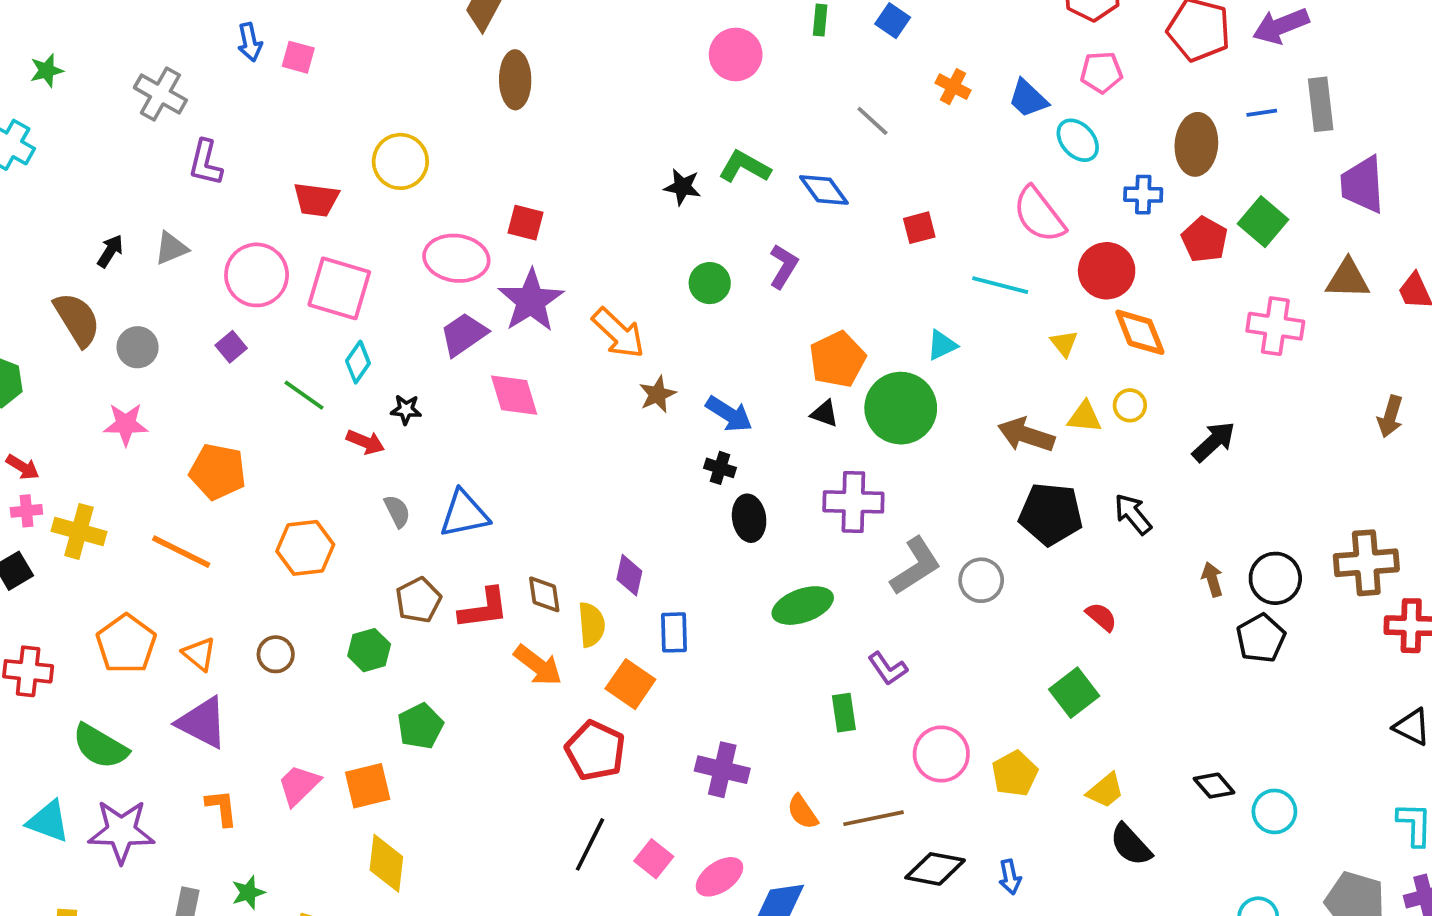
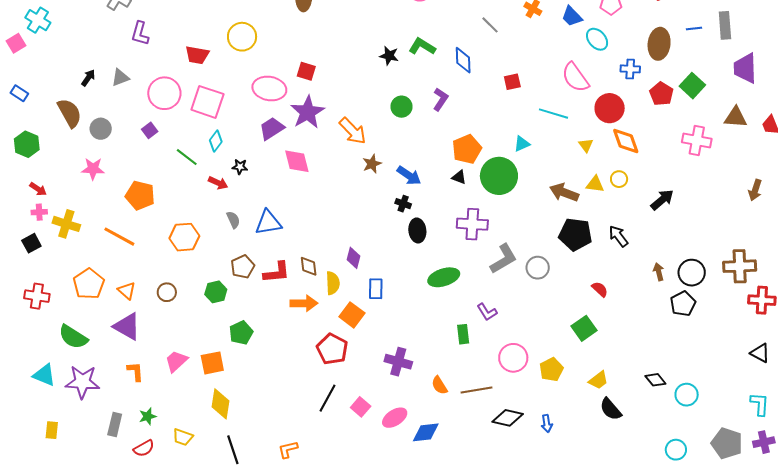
blue diamond: (824, 190) -> (463, 60), turned 32
orange arrow: (538, 665) -> (304, 303), turned -40

